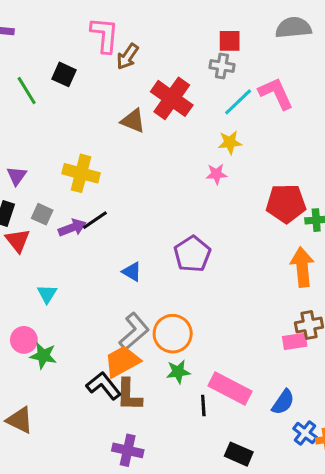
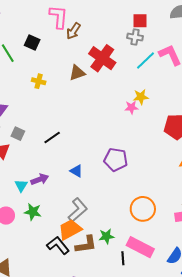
brown triangle: (133, 121) -> (77, 73), turned -42
yellow star: (230, 142) -> (141, 97), moved
yellow cross: (81, 173) -> (39, 81), moved, size x0.6
purple arrow: (72, 228) -> (40, 179), moved
purple pentagon: (192, 254) -> (116, 160), turned -30
orange circle: (173, 334) -> (143, 209), moved
green star: (43, 356) -> (33, 212), moved
brown L-shape: (129, 395) -> (86, 245), moved, turned -100

